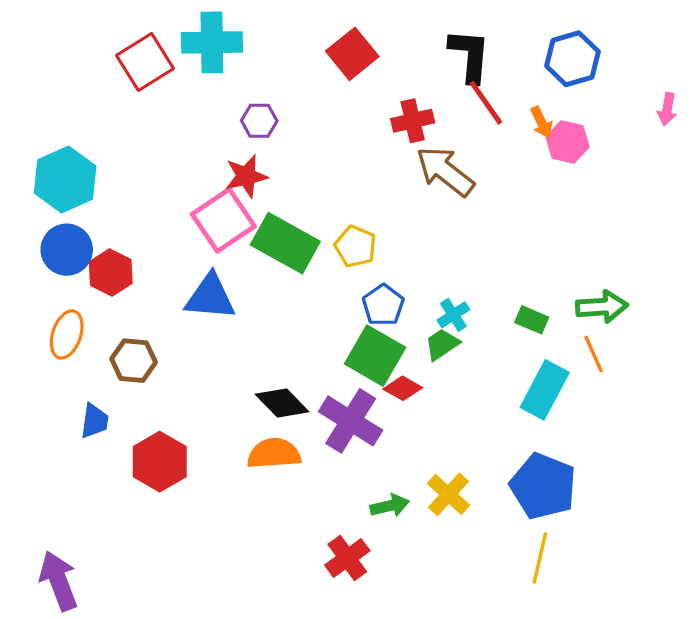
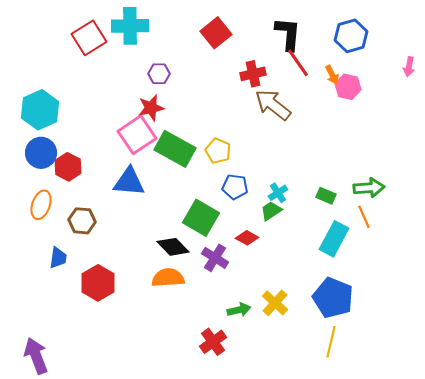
blue pentagon: (383, 305) -> (235, 187), turned -30
green square: (375, 356) -> (201, 218), moved
purple cross: (351, 421) -> (215, 258), size x0.7

